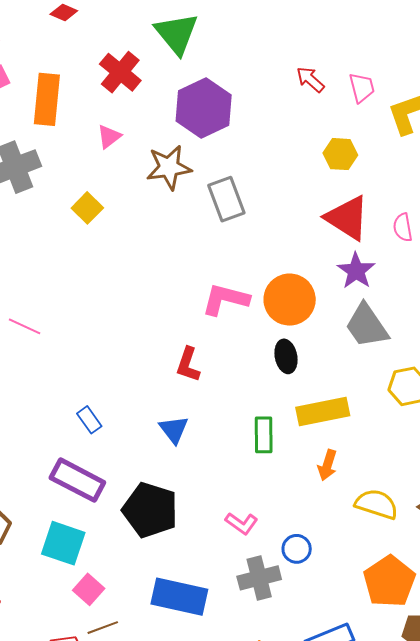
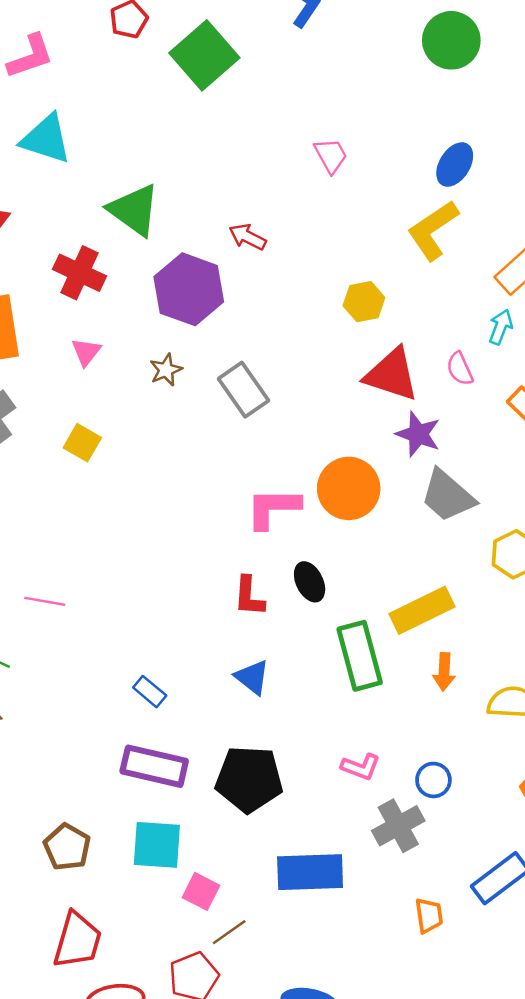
red arrow: (310, 79) -> (247, 237), moved
pink trapezoid: (362, 88) -> (331, 155), moved
brown star: (169, 167) -> (166, 370), size x0.6
black ellipse: (286, 356) -> (310, 582), moved
green rectangle: (264, 435) -> (360, 656), size x1.5

